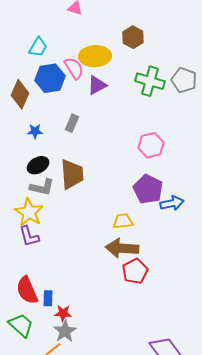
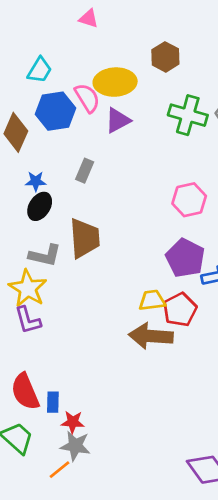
black ellipse: (38, 165) -> (40, 206), moved, turned -30
red pentagon: (135, 271) -> (180, 310), moved
gray star: (65, 331) -> (75, 446), turned -30

